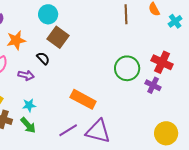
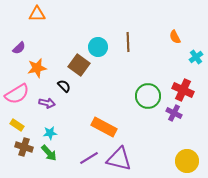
cyan circle: (48, 14) -> (98, 47), moved
brown line: (126, 14) -> (128, 42), moved
cyan cross: (175, 21) -> (196, 57), moved

